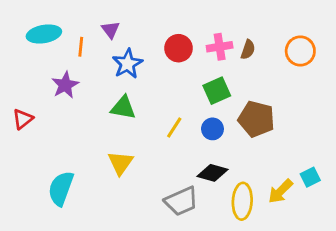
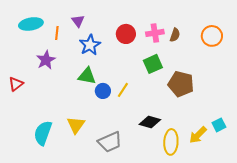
blue circle: (212, 129) -> (103, 91), moved
yellow triangle: (120, 163) -> (76, 125), moved
gray trapezoid: (181, 201) -> (110, 142), moved

